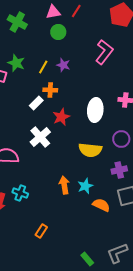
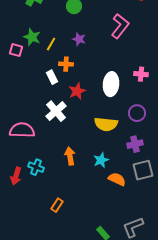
yellow line: (43, 67) -> (51, 44), moved
white rectangle: (36, 103) -> (52, 77), turned -72
orange arrow: (64, 185) -> (70, 156), moved

